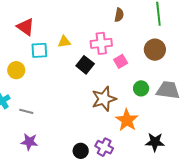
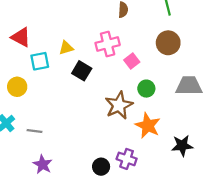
black square: (85, 65) -> (82, 71), moved
green circle: (141, 88) -> (146, 89), moved
purple star: (29, 142) -> (43, 164), turned 30

